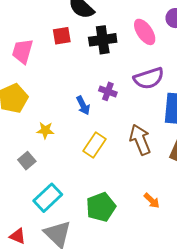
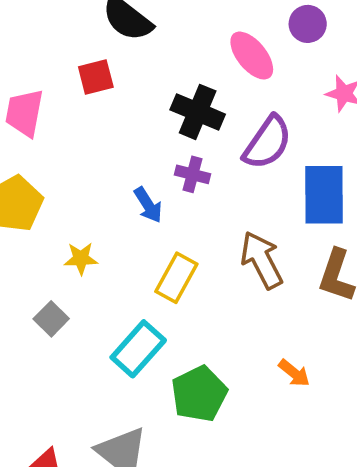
black cross: (103, 40) -> (198, 112), moved, turned 36
purple semicircle: (149, 78) -> (267, 142), turned -32
cyan rectangle: (48, 198) -> (138, 349), moved

